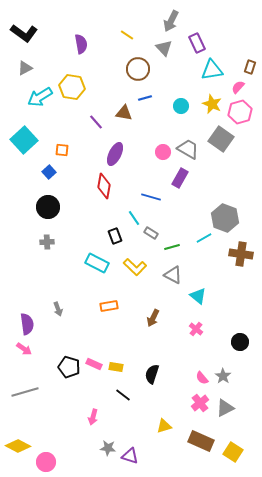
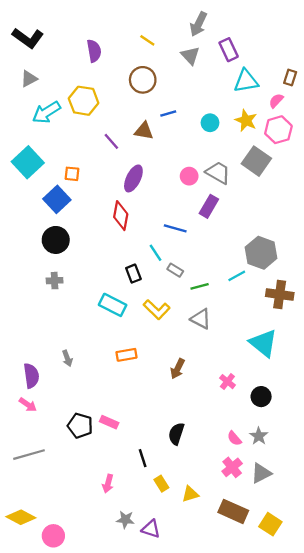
brown circle: (138, 69) -> (143, 80), moved
blue square: (49, 172) -> (57, 199), size x1.6
cyan triangle: (198, 296) -> (263, 343), moved, size x1.5
black circle: (240, 342) -> (261, 397), moved
yellow rectangle: (116, 367) -> (161, 484), moved, turned 48
black line: (123, 395) -> (143, 458), turned 35

